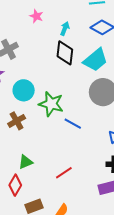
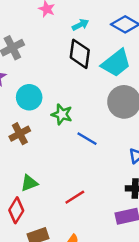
cyan arrow: (65, 29) -> (80, 25), turned 40
green star: (51, 104) -> (62, 114), size x0.7

